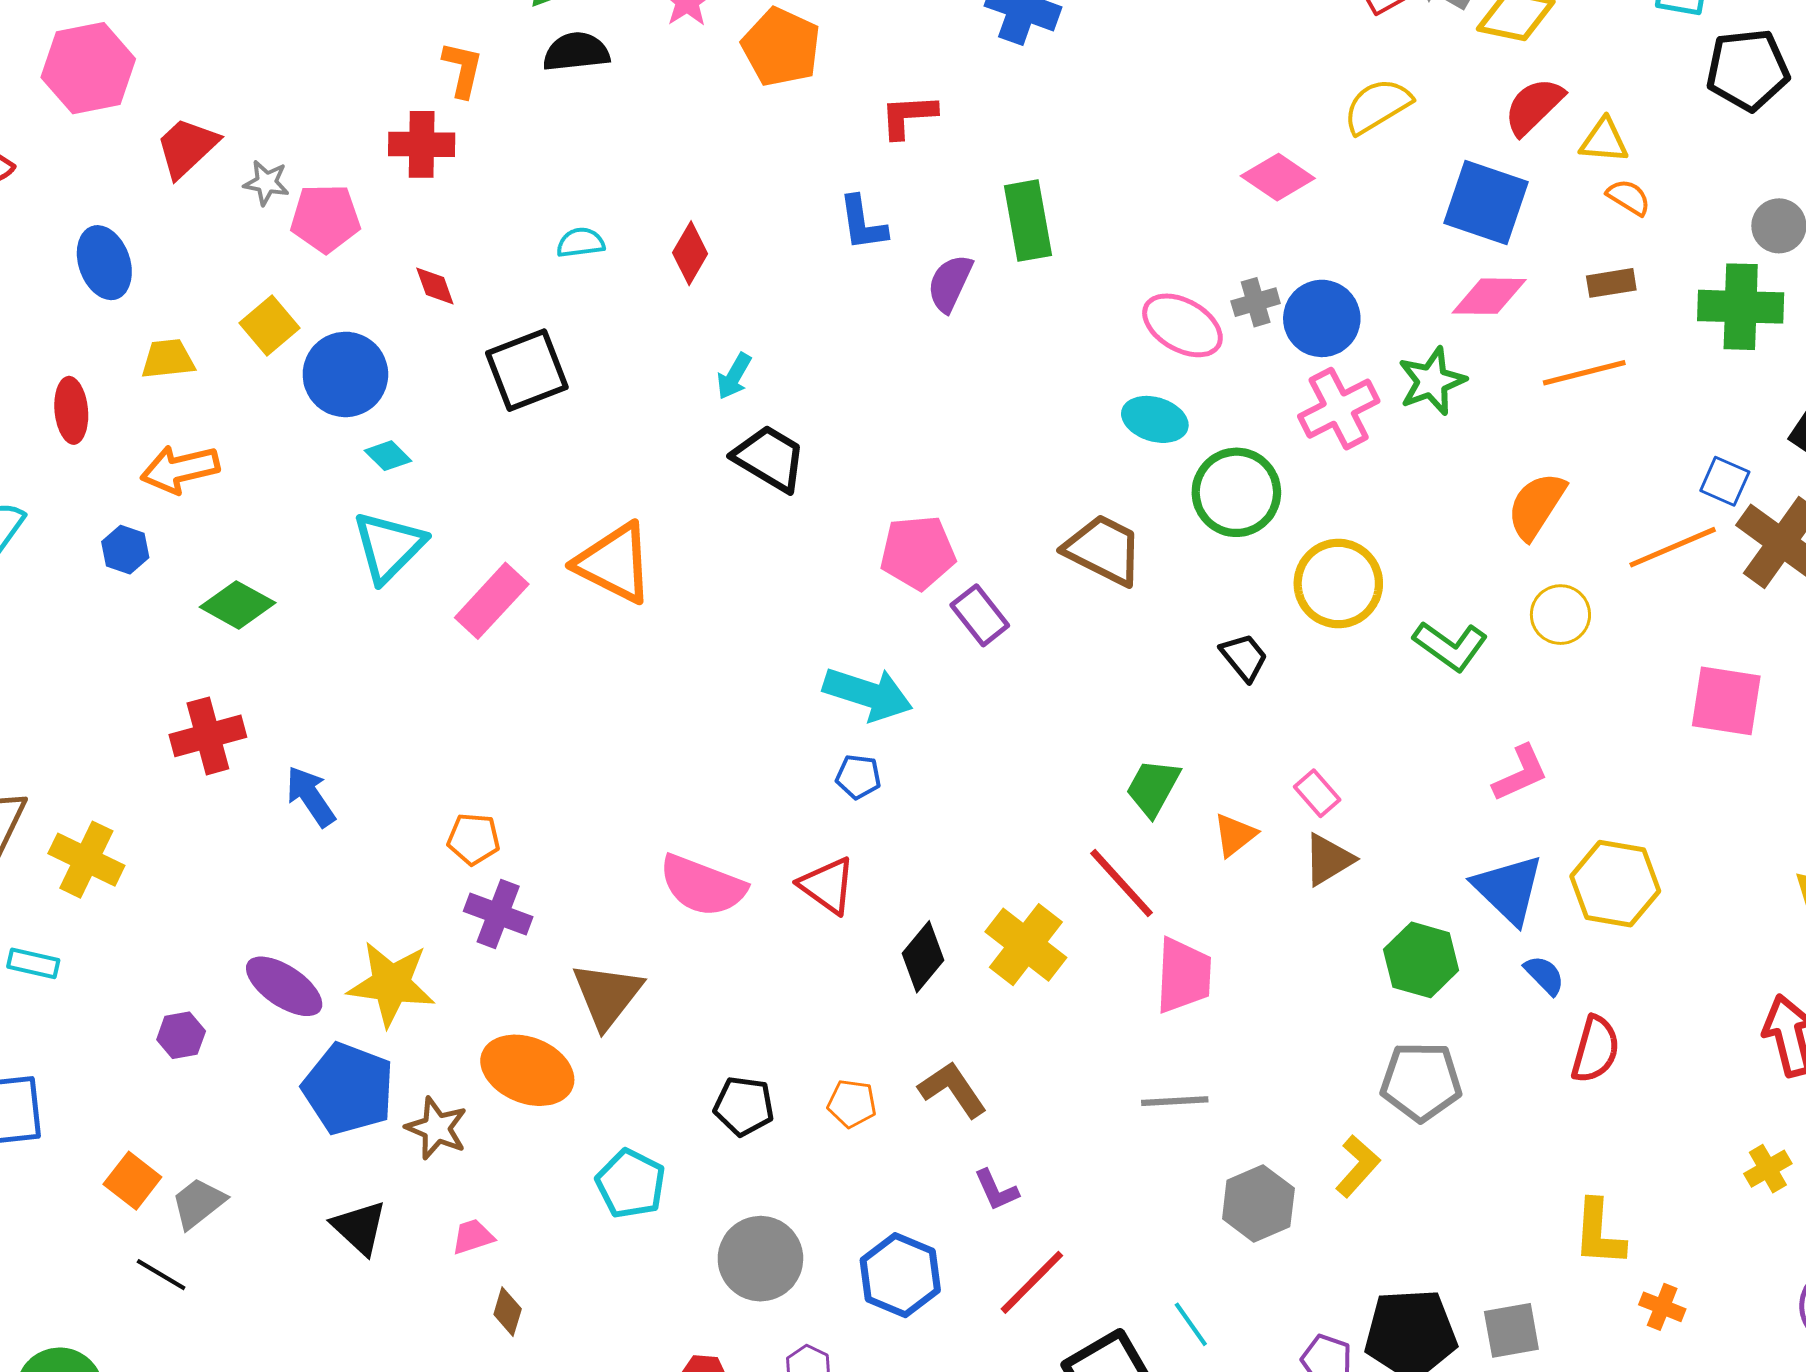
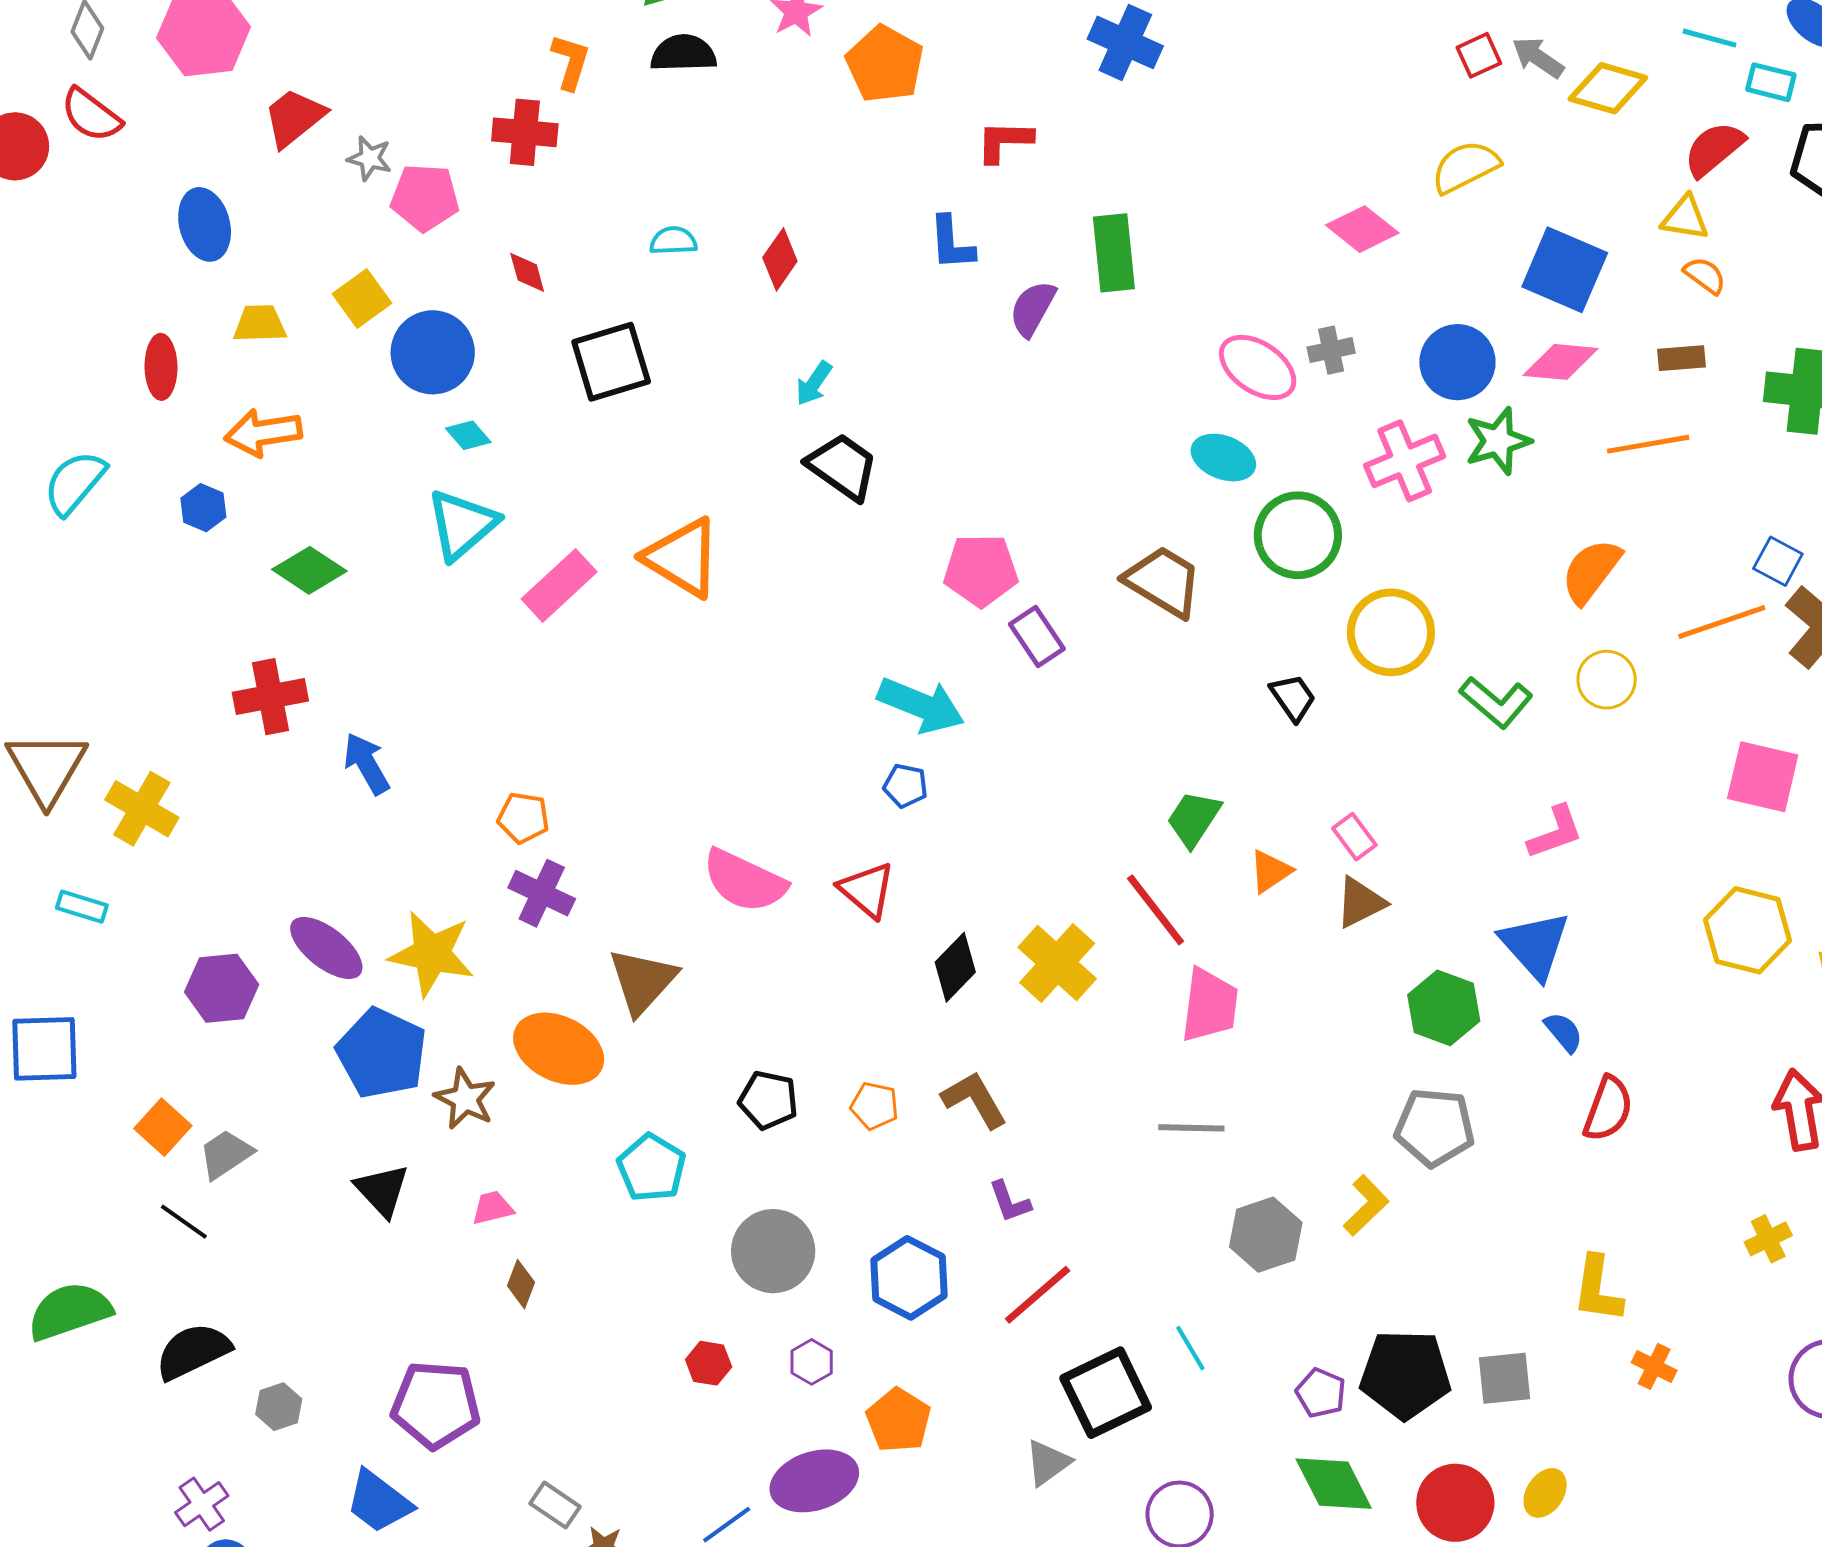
red semicircle: (1534, 106) -> (1714, 149), moved
blue circle: (1322, 318) -> (1457, 362), moved
yellow hexagon: (1615, 884) -> (1747, 930), moved
purple hexagon: (181, 1035) -> (222, 988), size x1.5

